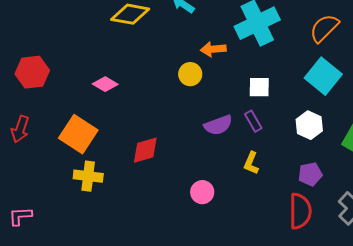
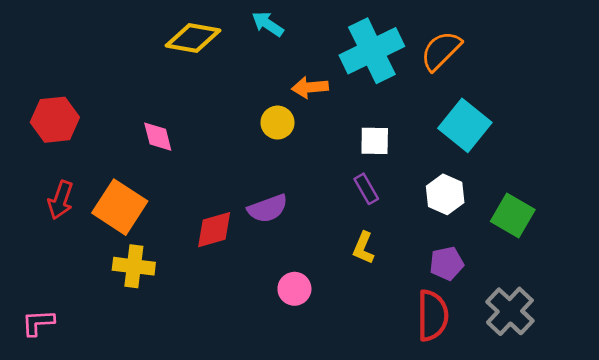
orange semicircle: (324, 28) -> (441, 51), moved
pink diamond: (105, 84) -> (158, 137), turned 45
purple semicircle: (218, 125) -> (268, 208), moved
red arrow: (20, 129) -> (61, 200), moved

